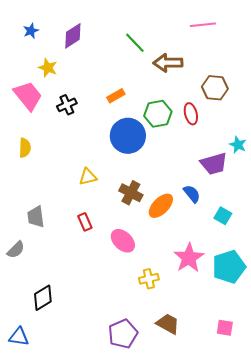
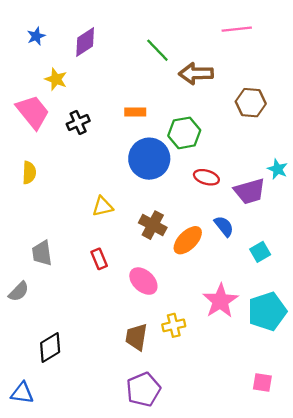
orange rectangle: (116, 96) -> (135, 112), turned 30
red ellipse: (191, 114) -> (206, 177), moved, turned -60
cyan square: (223, 216) -> (260, 252), turned 30
brown trapezoid: (168, 324) -> (136, 337), moved, turned -110

